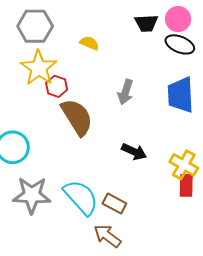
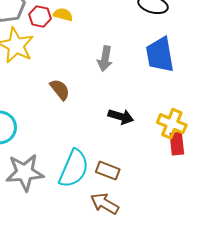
red hexagon: (57, 86) -> (40, 16), moved
brown semicircle: (77, 117) -> (60, 90), size x0.6
cyan semicircle: (81, 197) -> (74, 169), turned 72

